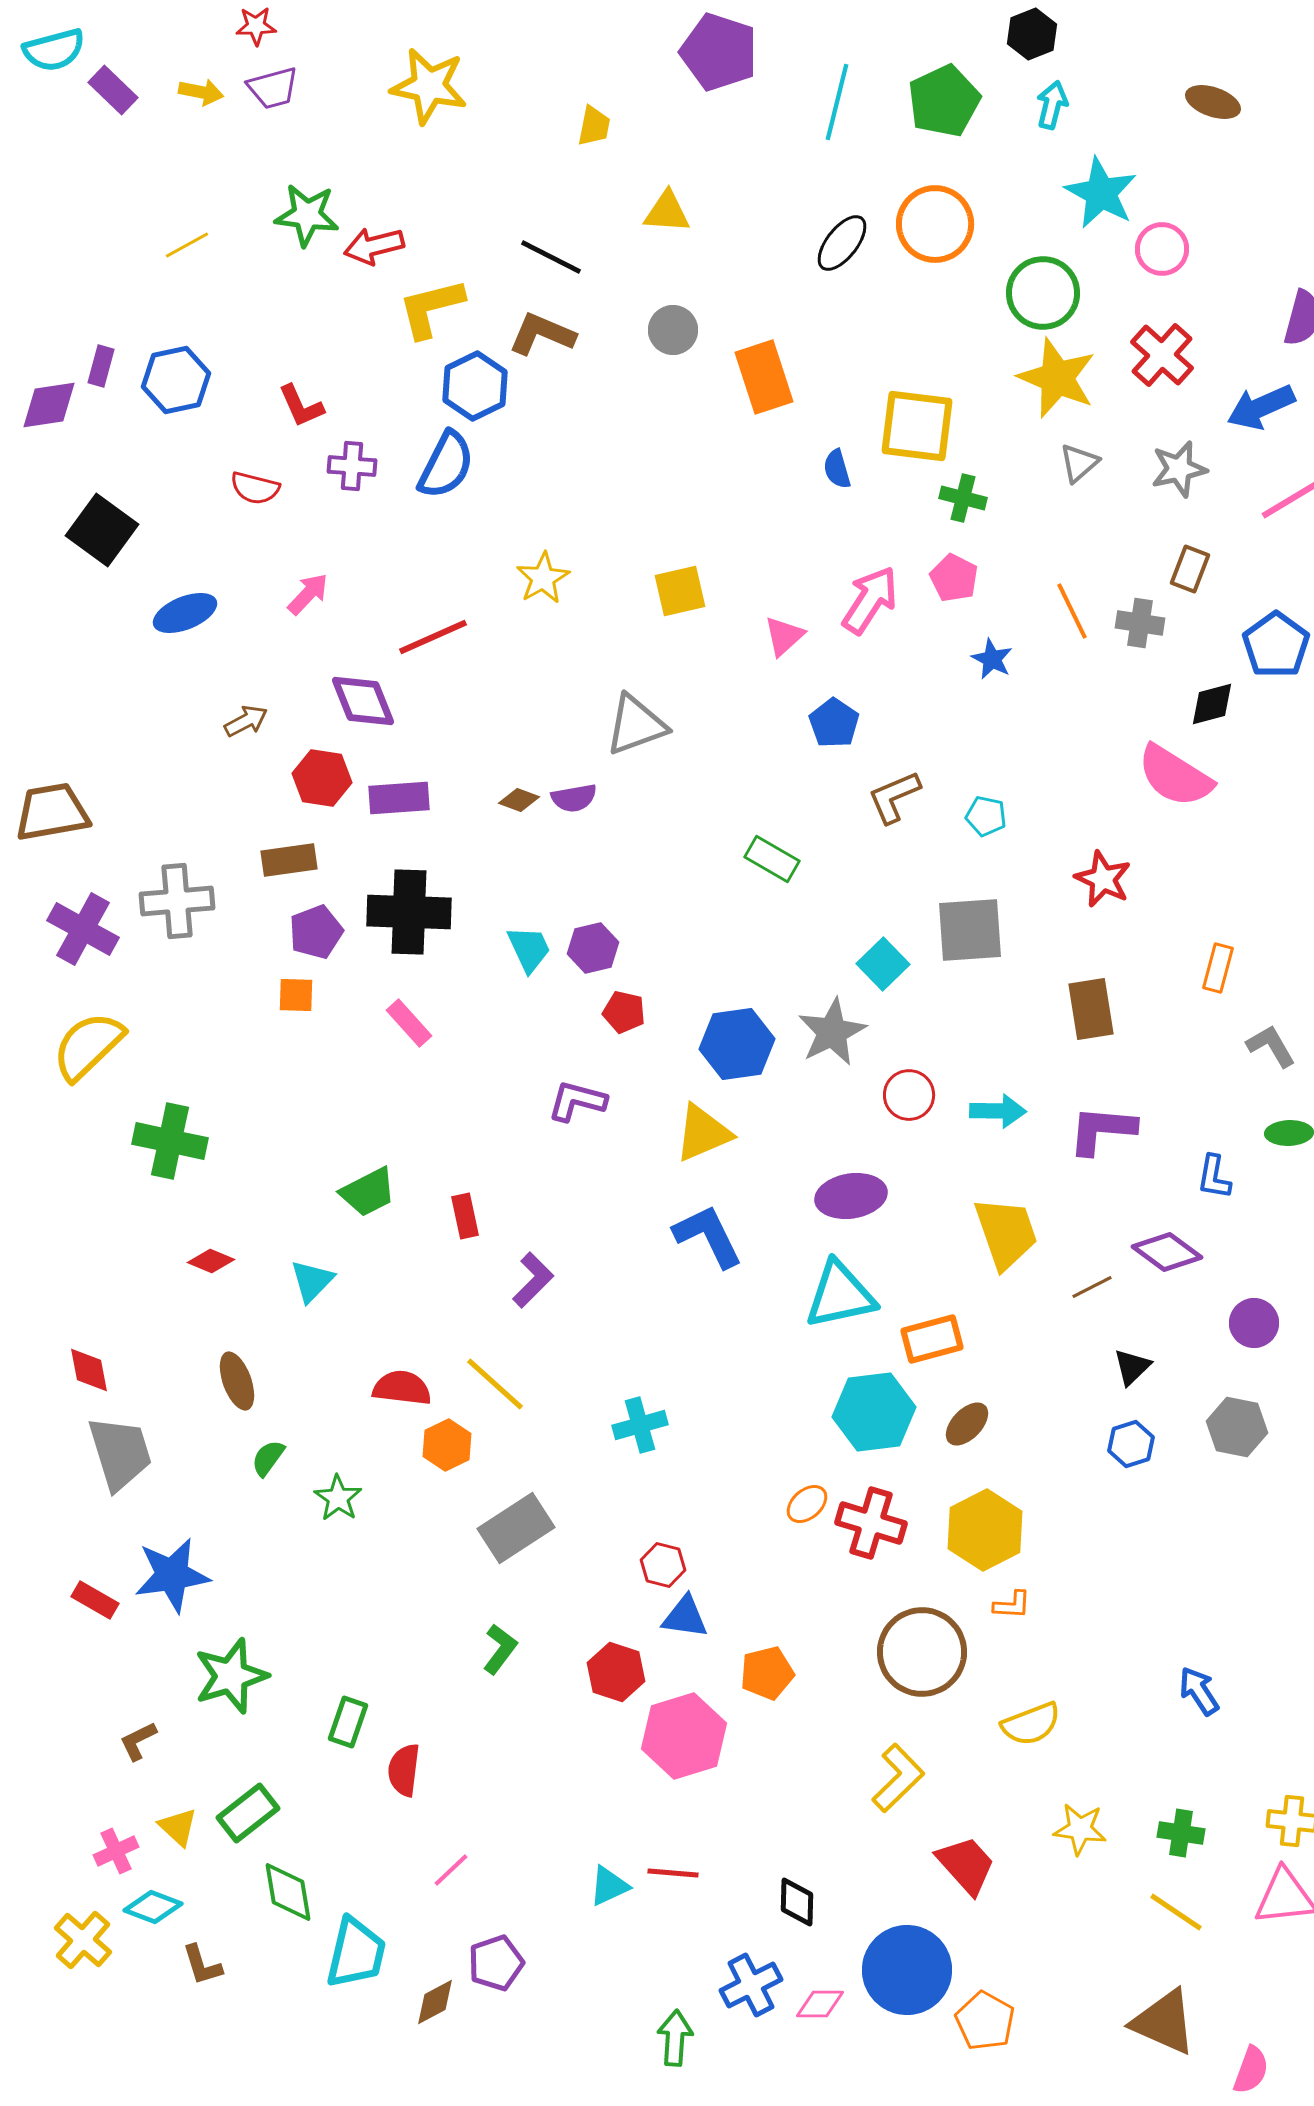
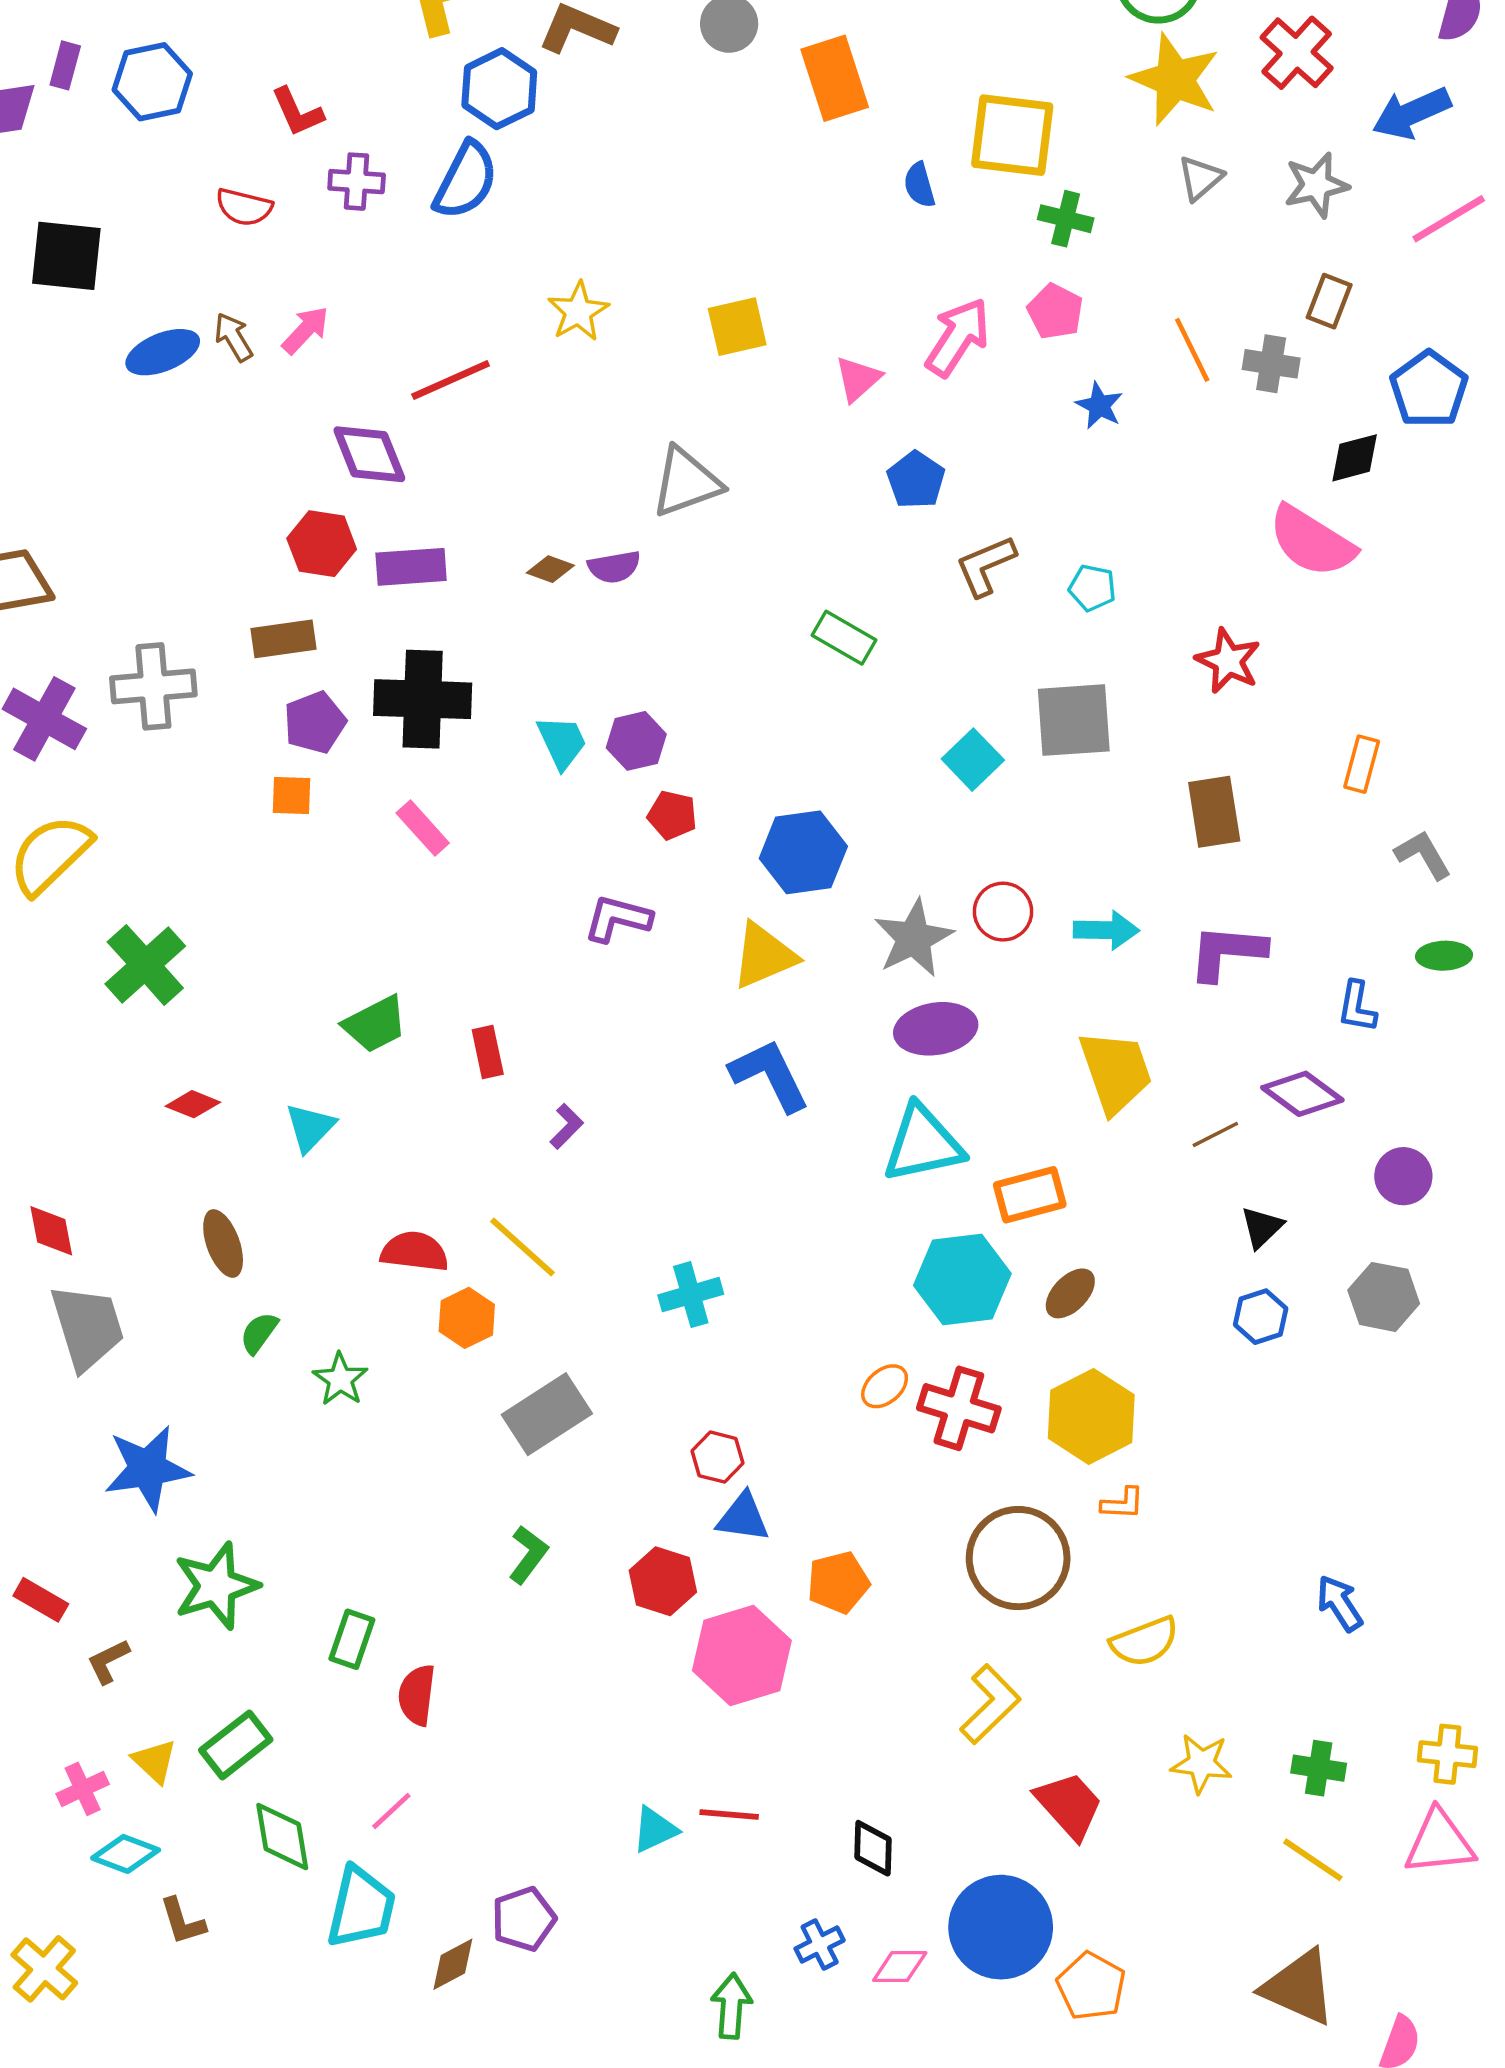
black square: (102, 530) -> (66, 256), turned -30
brown arrow: (246, 721) -> (234, 337), moved, turned -93
gray star: (832, 1032) -> (914, 938), moved
green cross: (170, 1141) -> (145, 965), turned 36
purple L-shape: (533, 1280) -> (567, 1126), size x0.7
red rectangle: (95, 1600) -> (41, 1600), moved
pink line: (451, 1870) -> (391, 1811), moved
yellow cross: (83, 1940) -> (44, 1969), moved
blue cross: (751, 1985) -> (820, 1945), size x0.7

